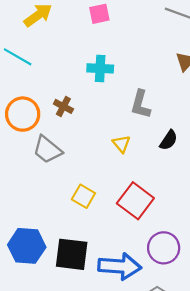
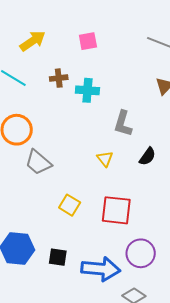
brown cross: (63, 106) -> (59, 78), moved, turned -36
red square: (135, 201) -> (116, 210), turned -32
black square: (72, 254) -> (58, 257), size x0.6

